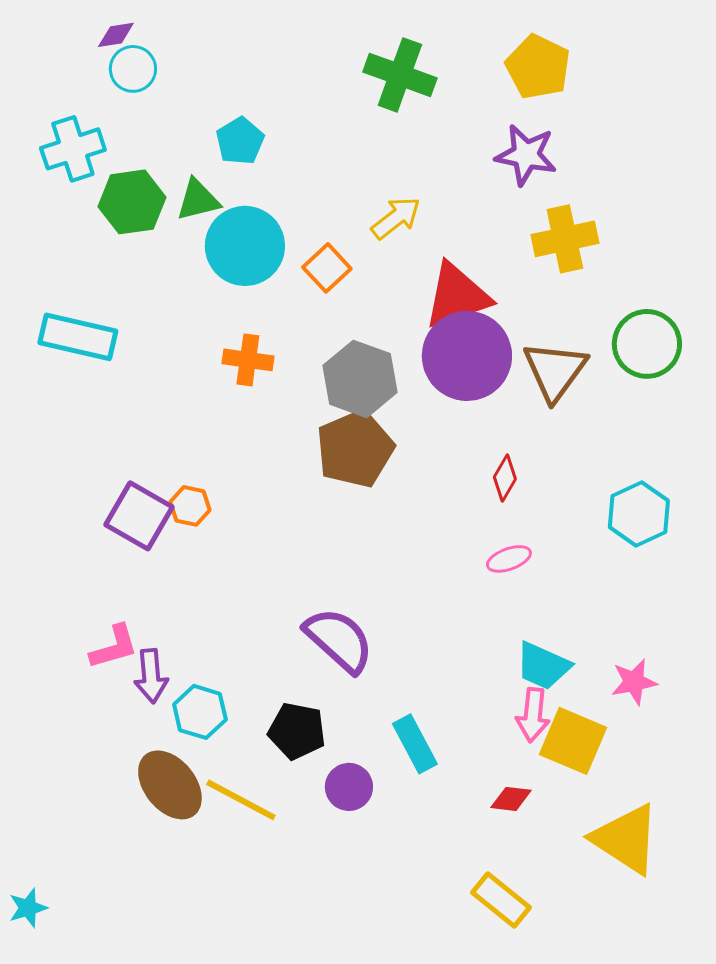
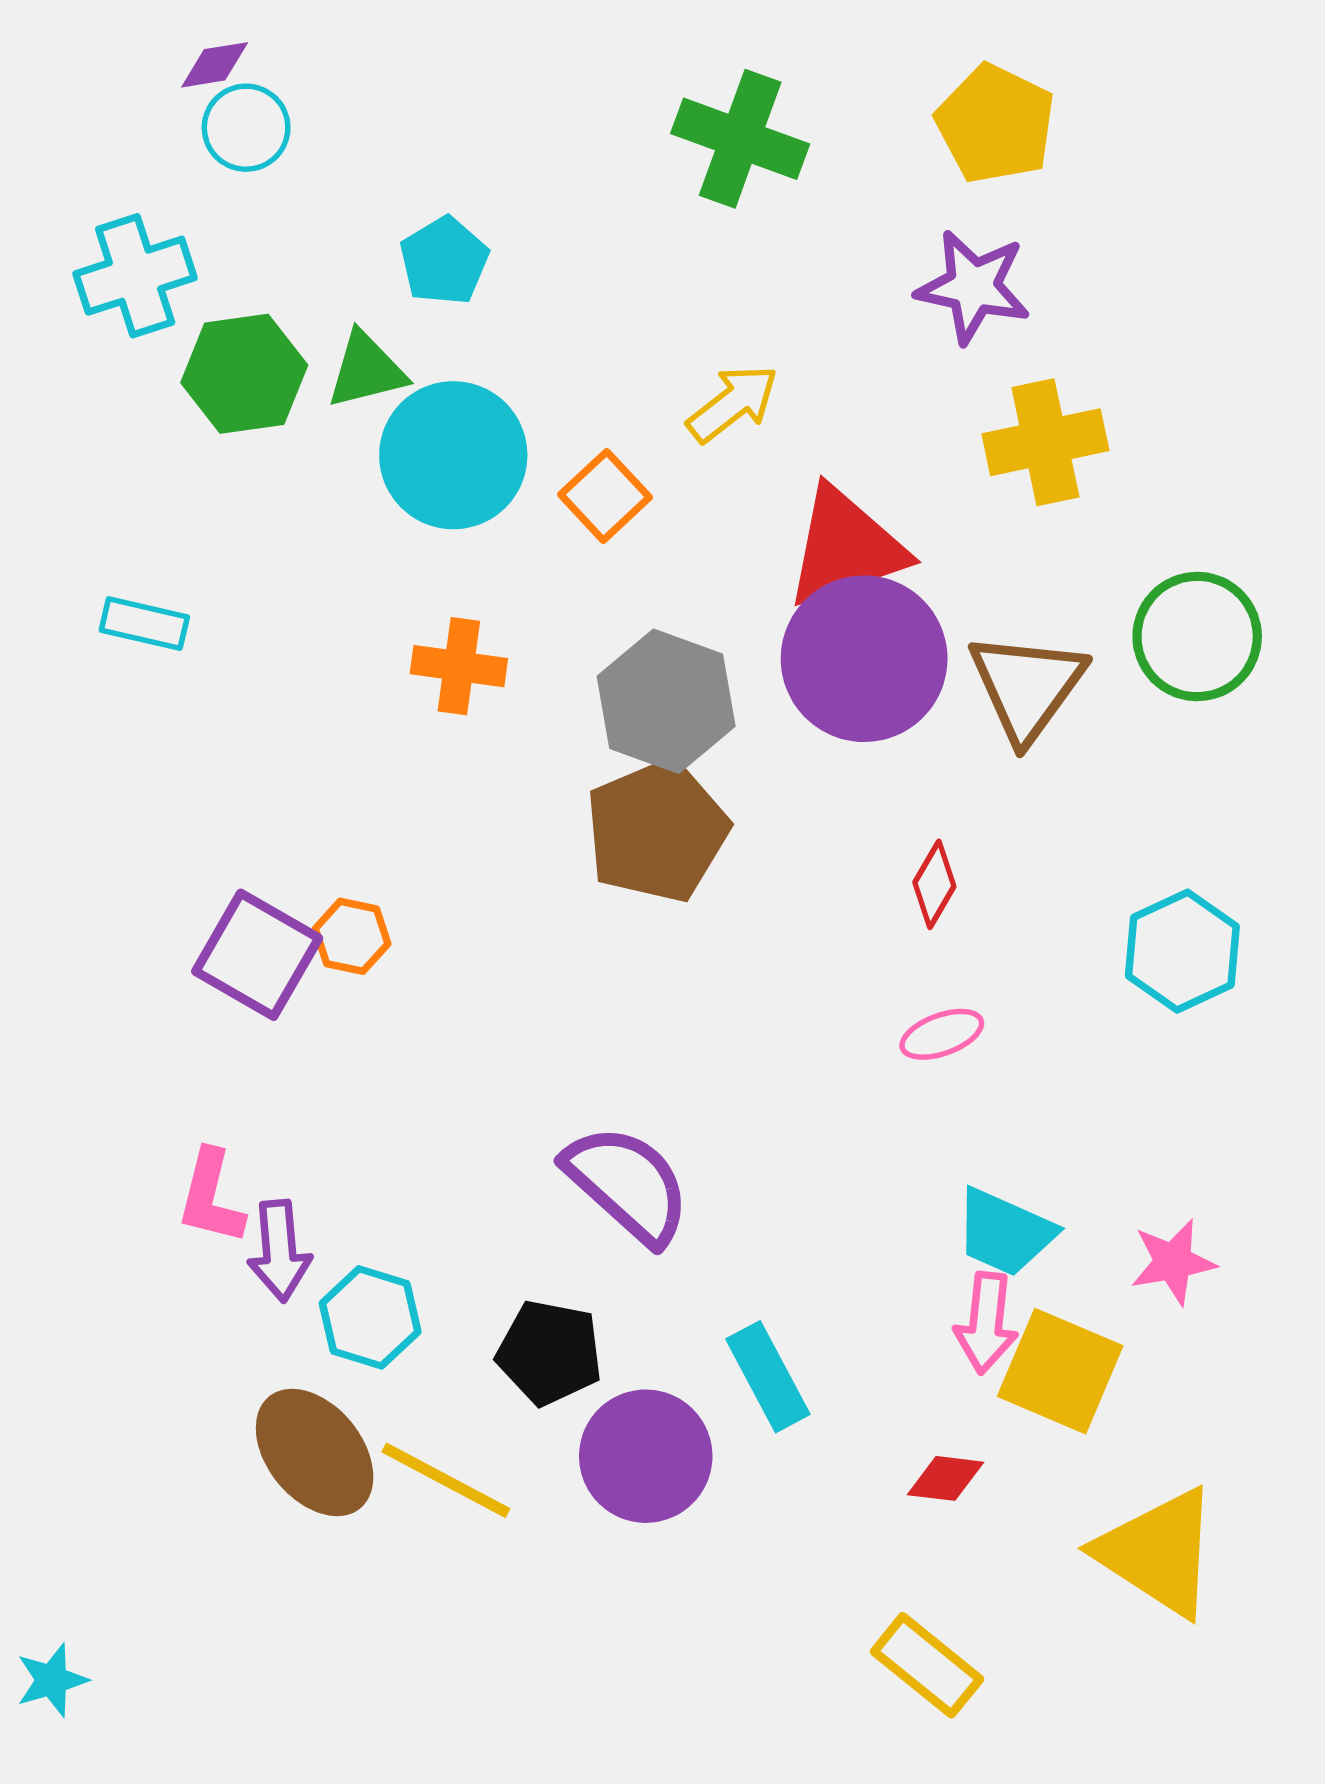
cyan rectangle: (78, 337) -> (144, 624), size x0.6
pink L-shape: (114, 647) -> (211, 1197), turned 120
purple circle: (349, 787) -> (646, 1456), size x1.5

